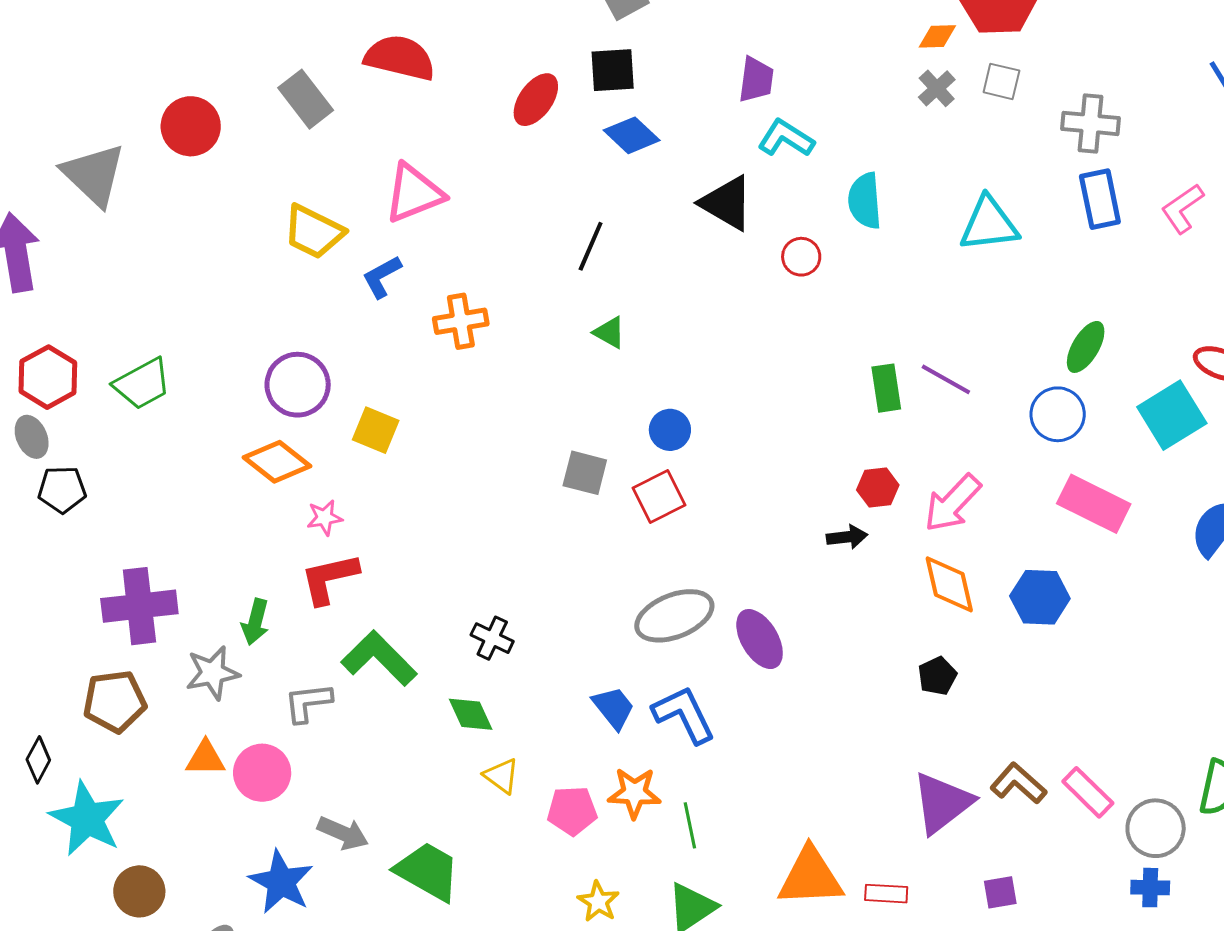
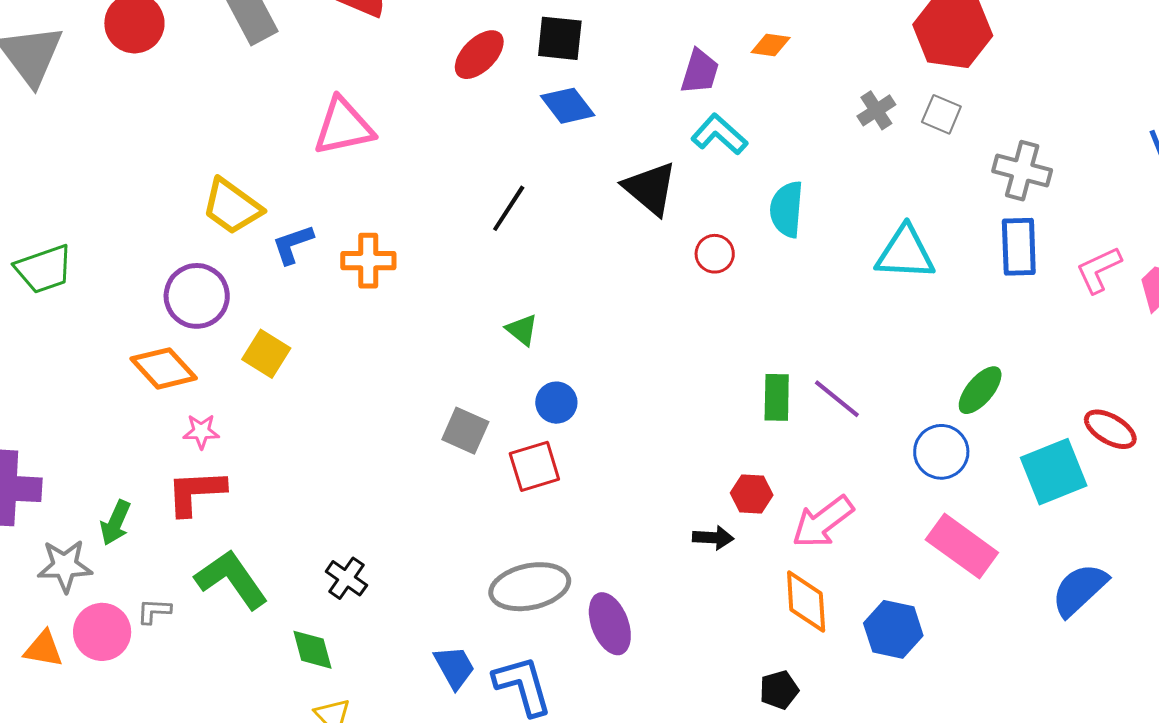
orange diamond: (937, 36) -> (771, 45), moved
yellow trapezoid: (314, 232) -> (232, 207), moved
blue L-shape: (382, 277) -> (293, 244), moved
green triangle: (609, 333) -> (522, 330), moved
gray L-shape: (308, 703) -> (154, 611), size x0.7
pink circle: (262, 773) -> (102, 632), moved

